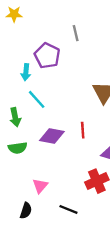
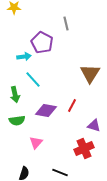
cyan arrow: (26, 72) -> (24, 56), turned -104
red line: (83, 130) -> (72, 106), turned 32
pink triangle: (40, 186) -> (36, 142), moved

